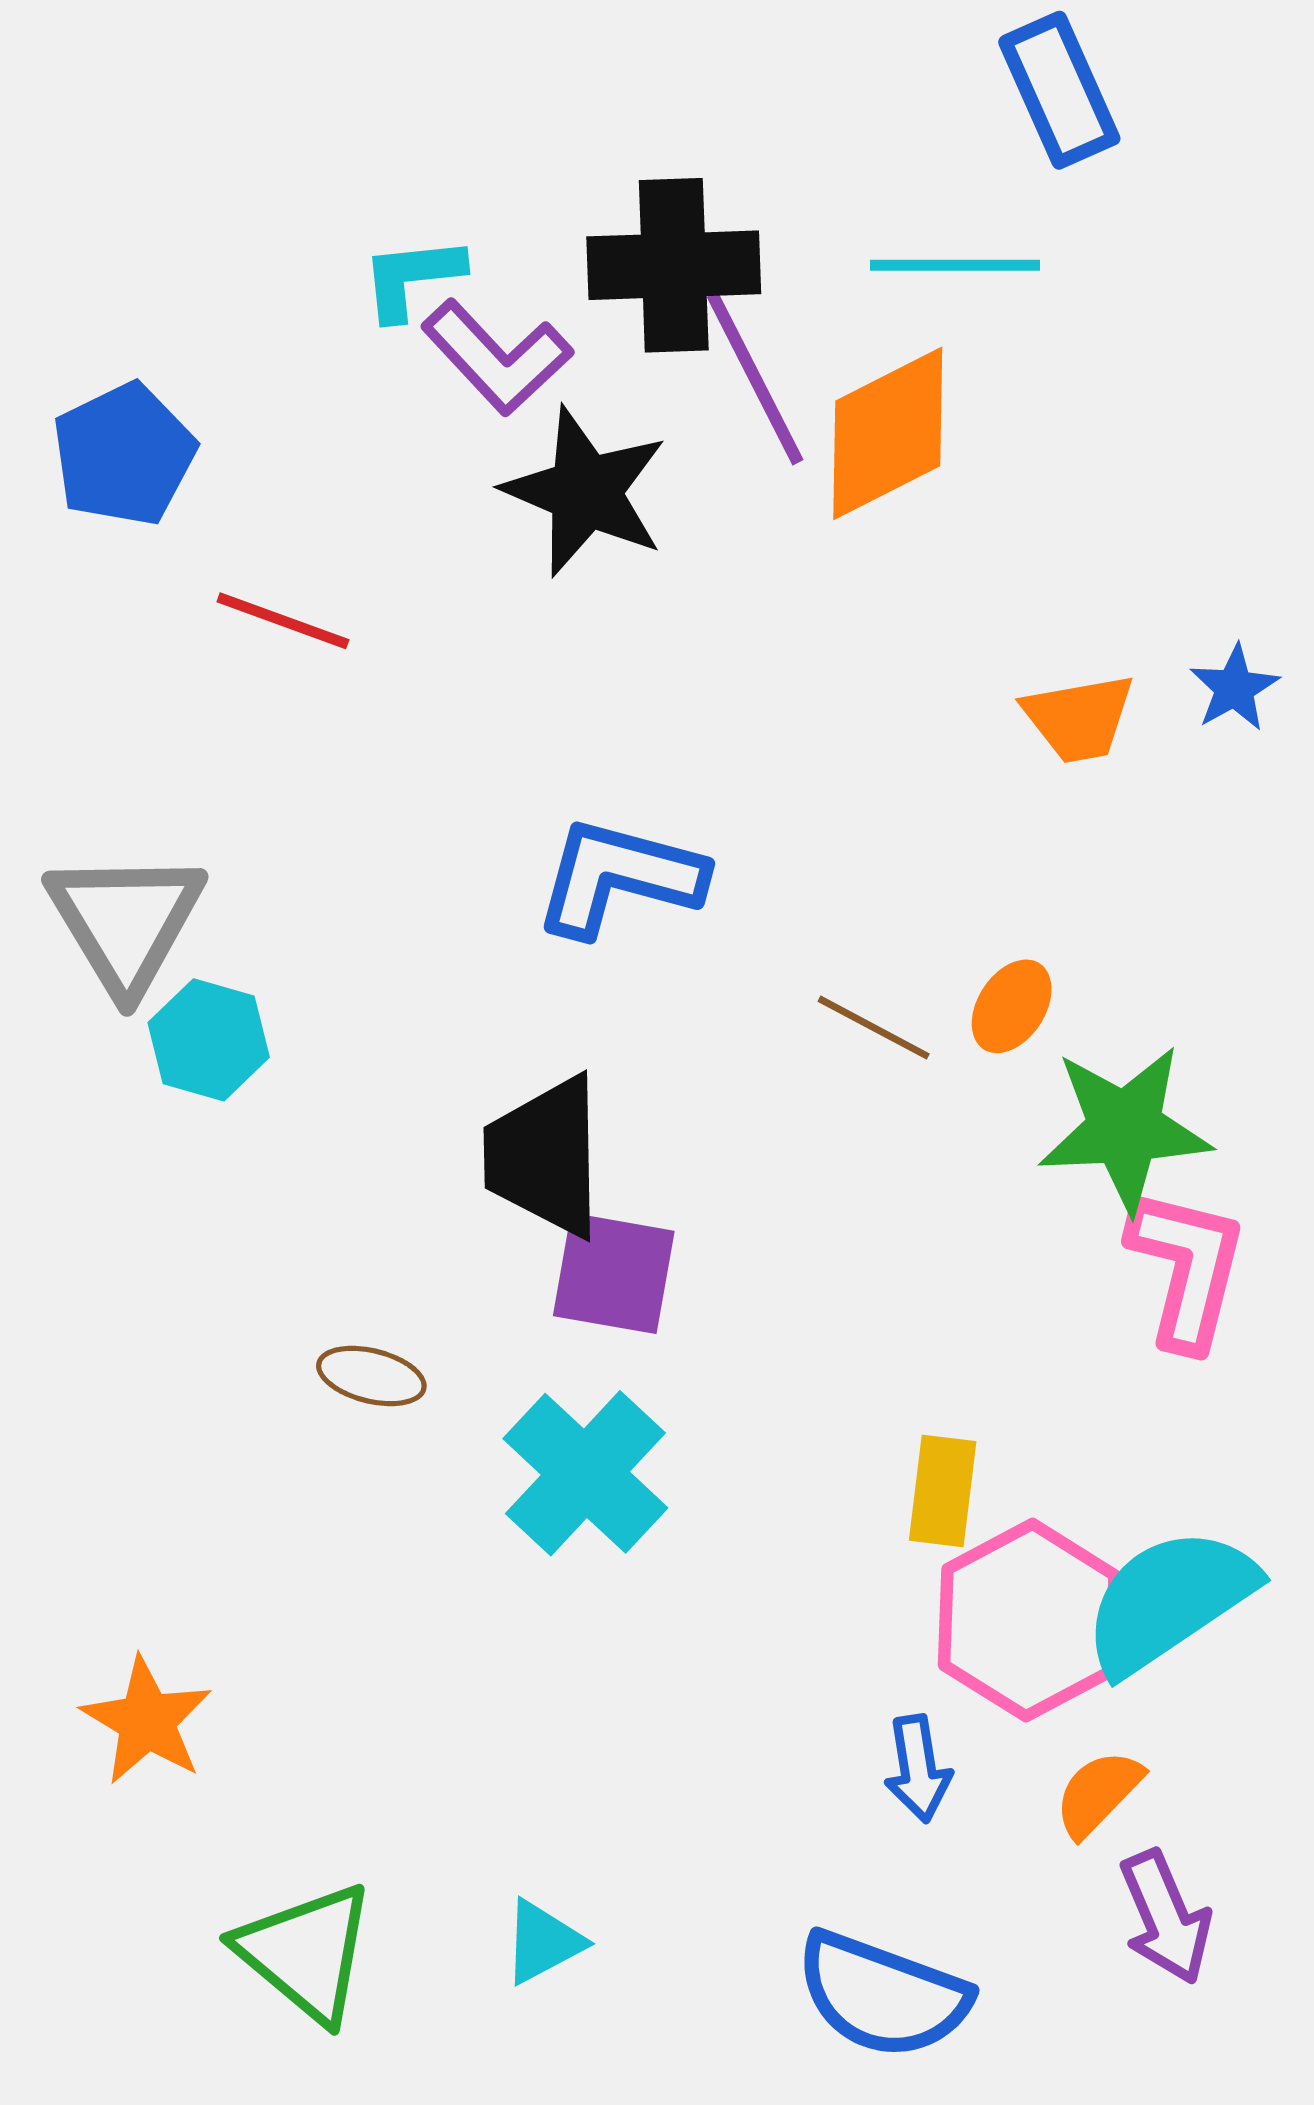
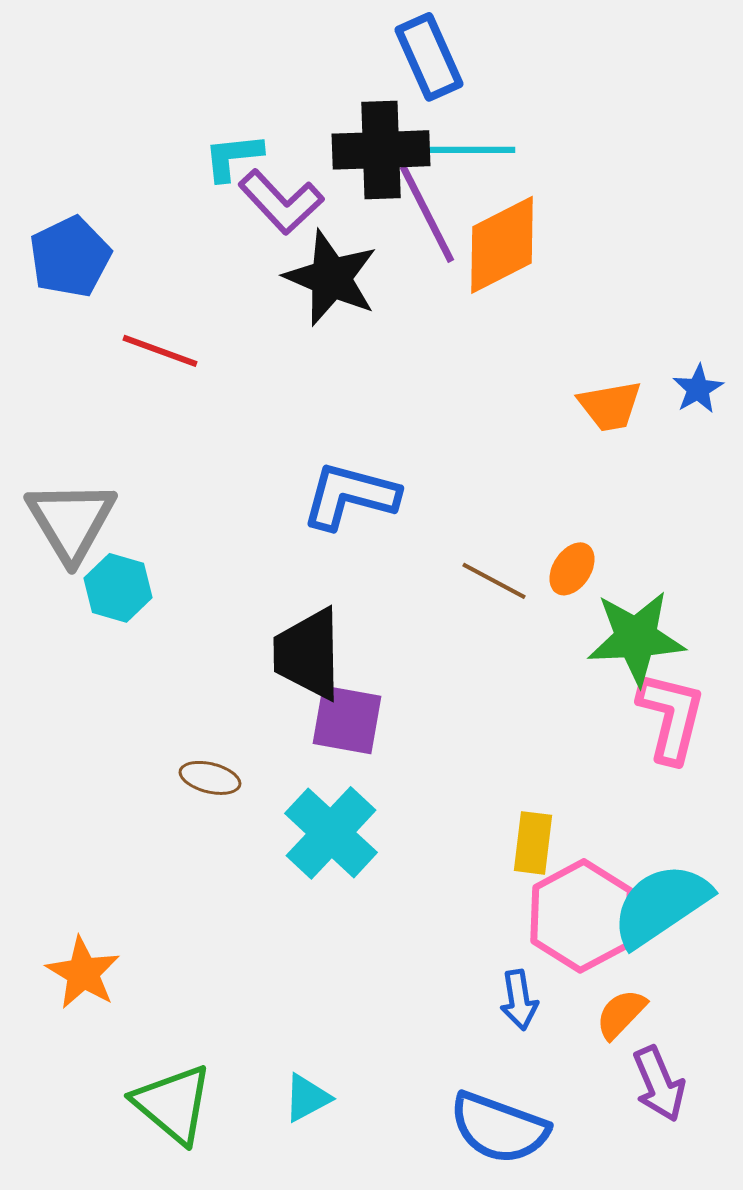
blue rectangle: (1059, 90) -> (429, 57), moved
cyan line: (955, 265) -> (467, 150), moved

